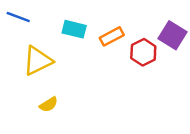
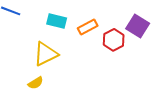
yellow triangle: (38, 61) -> (46, 54), moved

